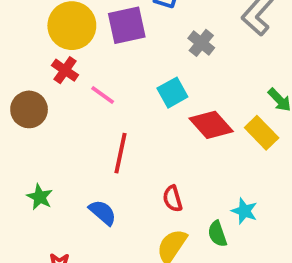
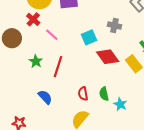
gray cross: (201, 43) -> (114, 25), moved, turned -32
green star: (40, 197) -> (36, 61), moved
green semicircle: (217, 234) -> (104, 94), moved

